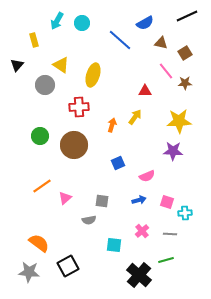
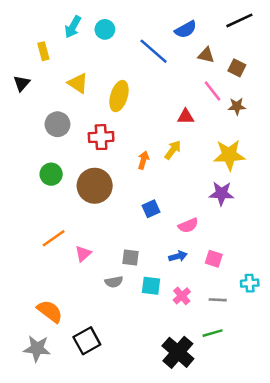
brown square: (185, 53) -> (237, 68), turned -32
gray circle: (45, 85) -> (57, 124), moved
cyan cross: (185, 213) -> (250, 283), moved
cyan square: (114, 245) -> (151, 286), moved

